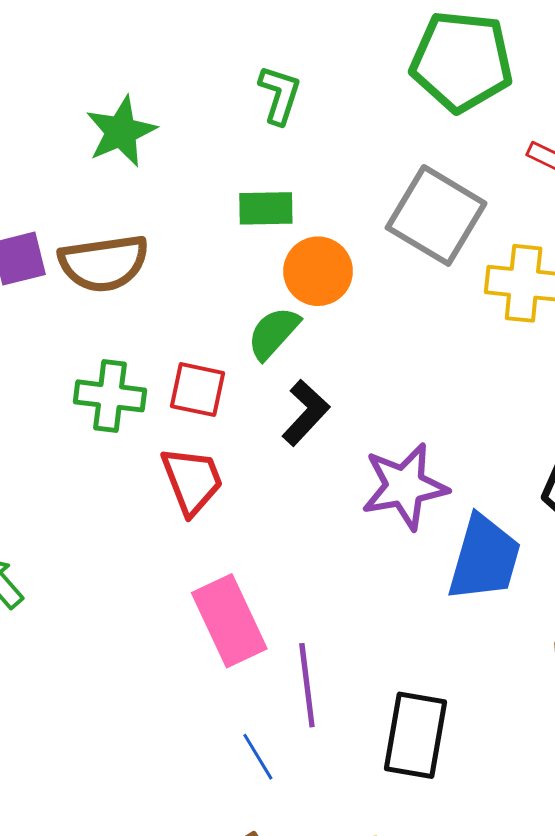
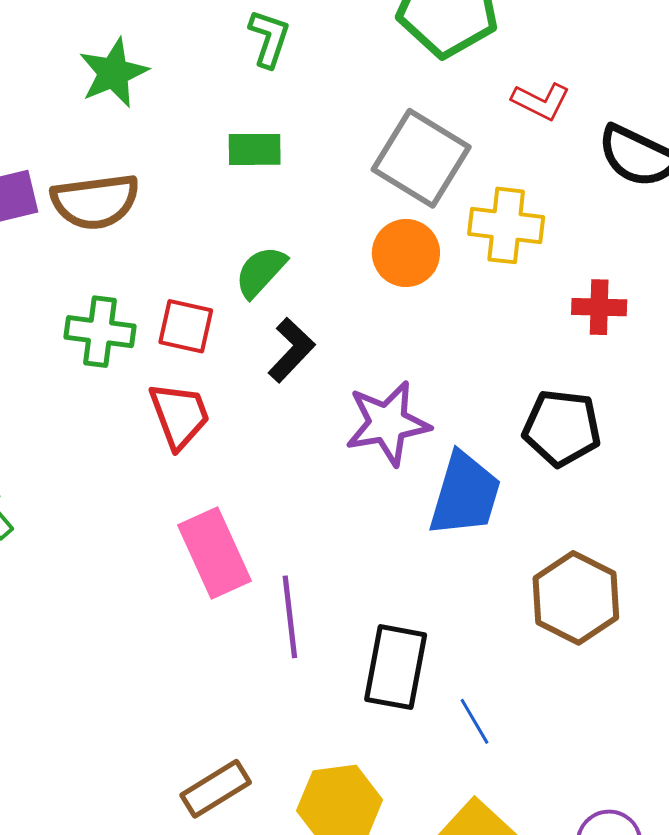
orange circle: (318, 271) -> (406, 253), moved
blue line: (258, 757) -> (474, 721), moved

